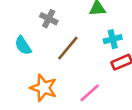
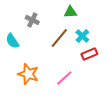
cyan cross: (113, 39) -> (82, 36), turned -32
brown line: (68, 48) -> (59, 38), moved

